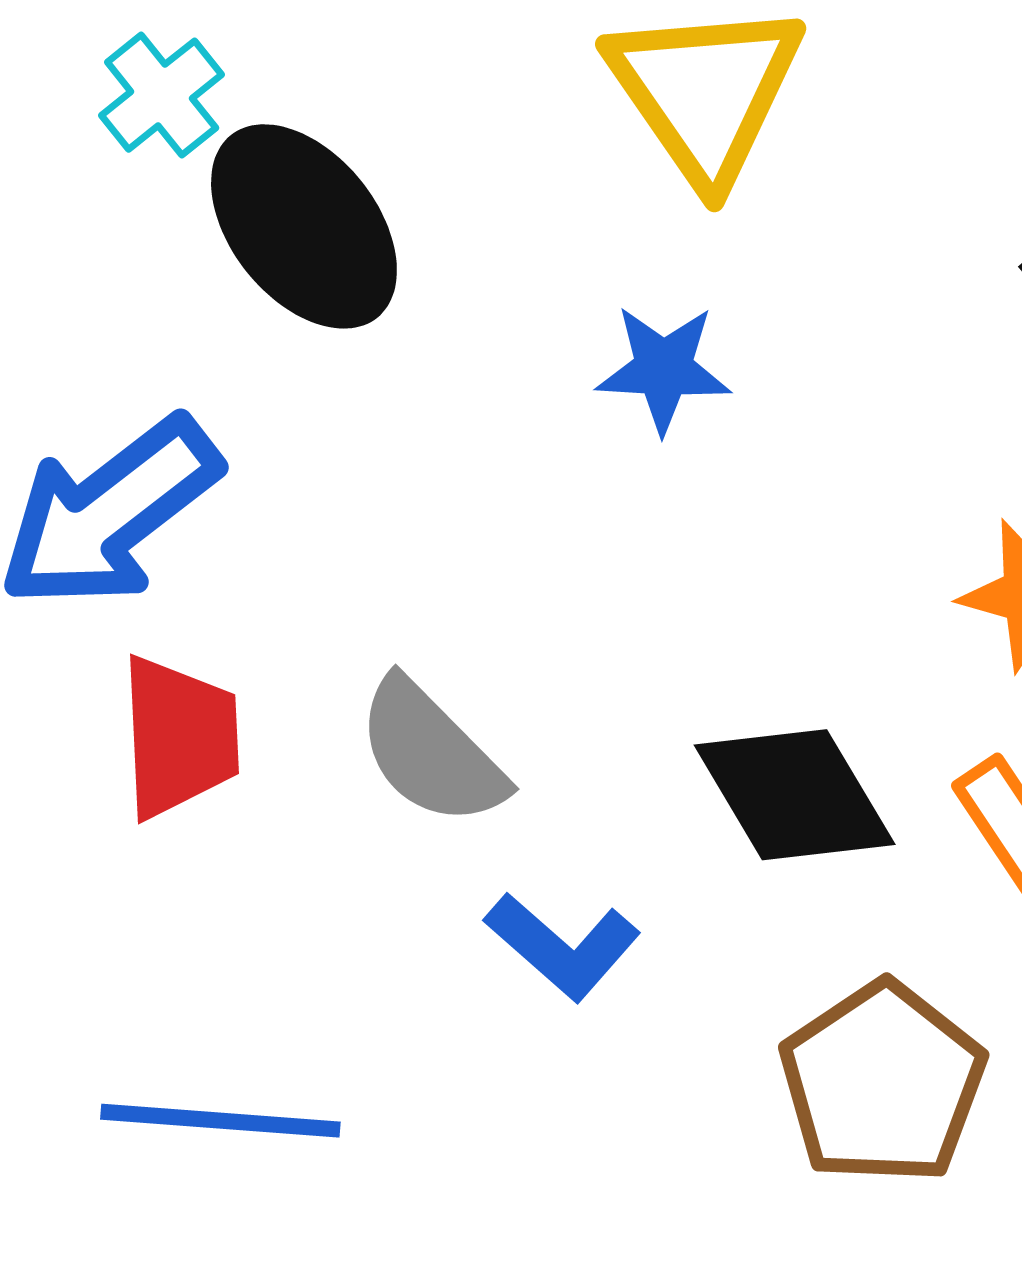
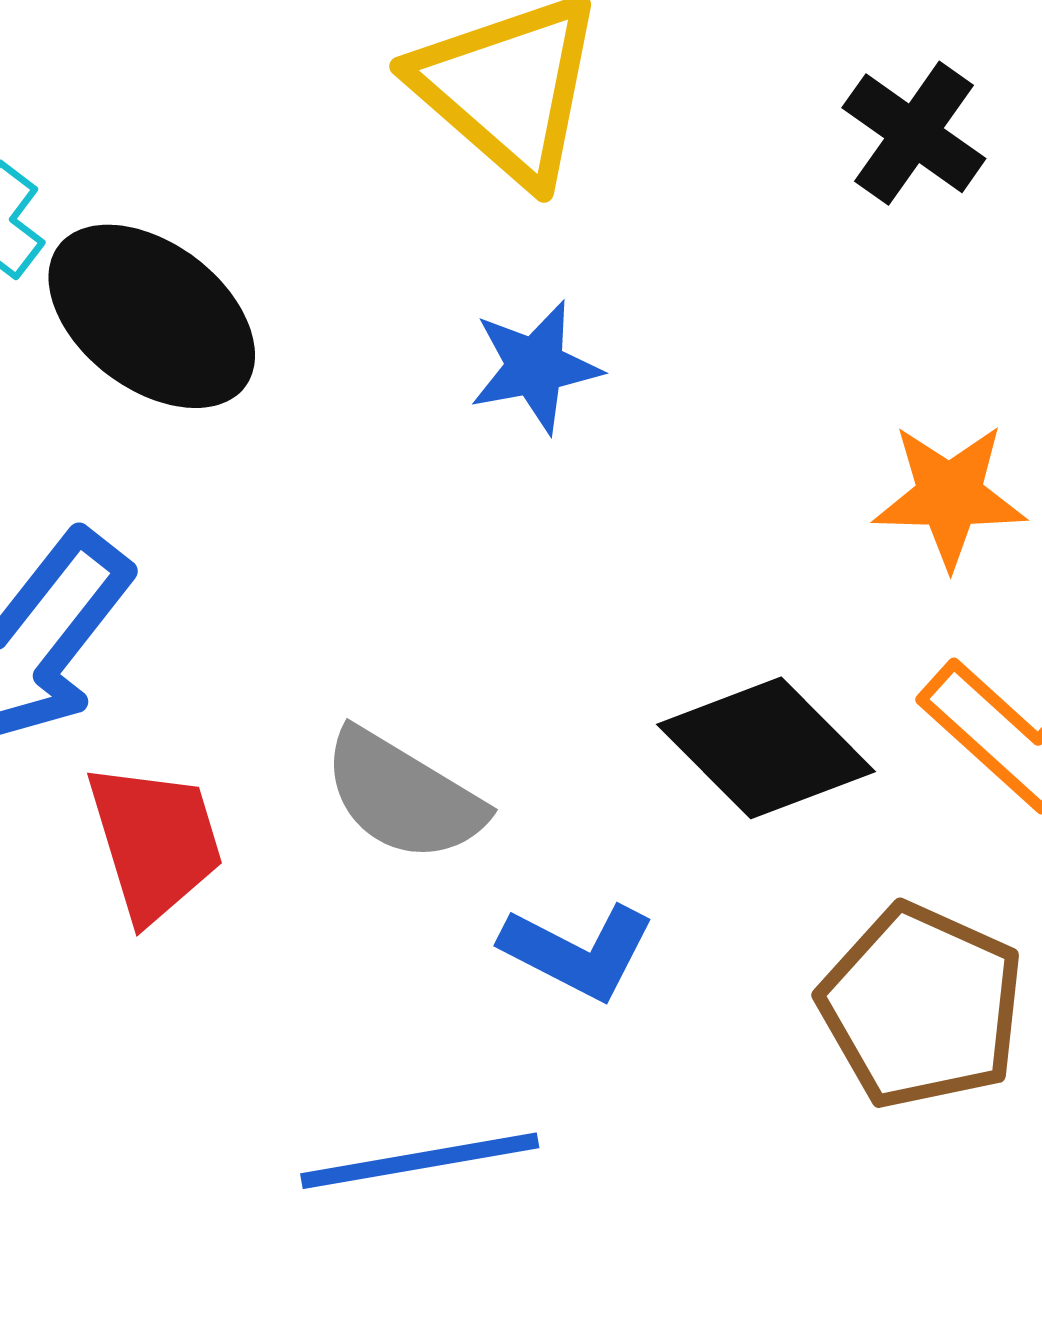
blue line: (220, 1121) -> (420, 1161), moved

